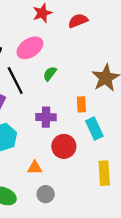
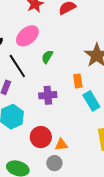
red circle: (64, 146) -> (41, 137), moved
orange triangle: (35, 168) -> (61, 145), moved

